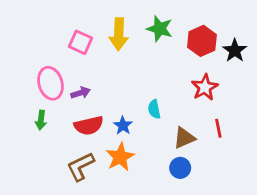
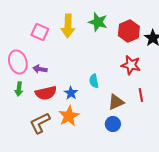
red star: (205, 87) -> (131, 65), turned -30
purple arrow: (81, 93) -> (40, 69), turned -152
green arrow: (41, 120) -> (19, 89), moved

